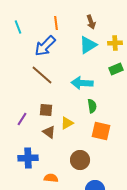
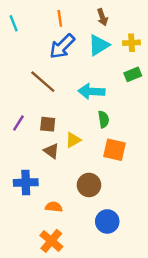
blue arrow: (45, 46) -> (62, 46), moved
purple line: (22, 119) -> (18, 123), moved

